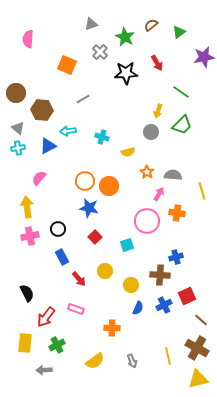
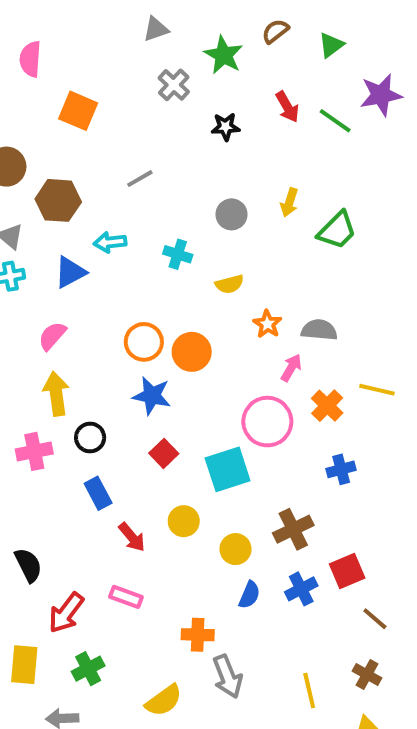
orange square: (67, 65) -> (78, 111), moved
black star: (126, 73) -> (226, 127), size x0.6
green line: (181, 92) -> (335, 121), moved
gray circle: (151, 132) -> (232, 214), moved
yellow line: (202, 191) -> (377, 390), moved, turned -60
yellow arrow: (27, 207) -> (56, 394), moved
orange cross: (177, 213) -> (327, 406), turned 35
cyan square: (127, 245) -> (228, 469), size x1.6
blue cross: (176, 257) -> (341, 469), moved
brown cross: (160, 275) -> (293, 529), turned -30
brown cross: (197, 348) -> (367, 675), size x0.6
gray arrow: (132, 361) -> (228, 677), moved, size x1.5

